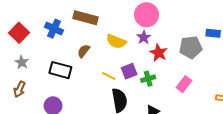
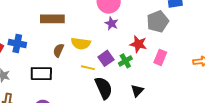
blue cross: (54, 29) -> (17, 44), moved
yellow semicircle: (116, 41) -> (81, 43), moved
red star: (159, 53) -> (138, 44), moved

